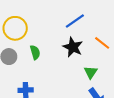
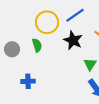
yellow circle: (15, 28) -> (47, 22), moved

